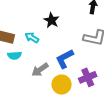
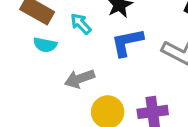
blue L-shape: (65, 59) -> (127, 42), moved

